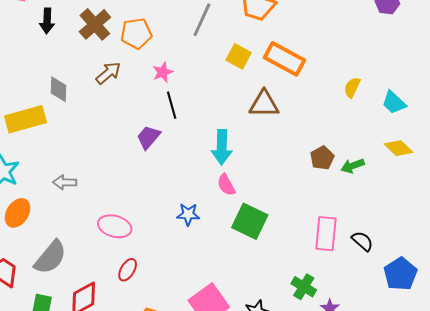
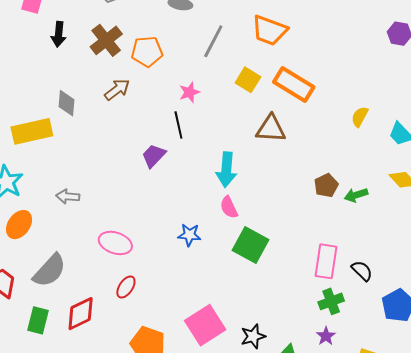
pink star: (163, 72) -> (189, 92), moved
green cross: (304, 287) -> (331, 301), moved, turned 35

